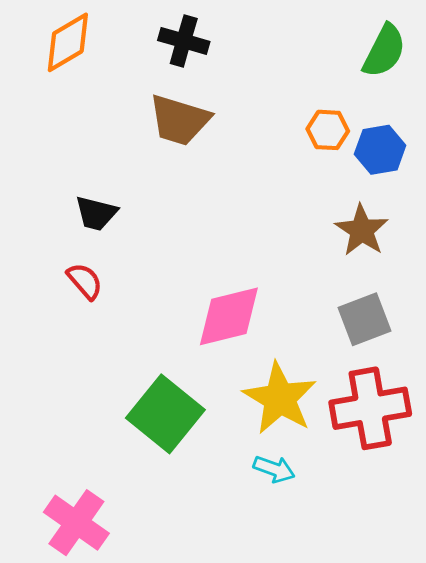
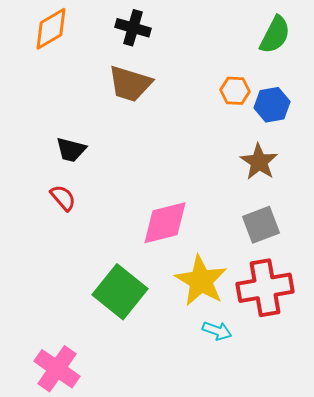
cyan arrow: (274, 469) -> (217, 331), moved

